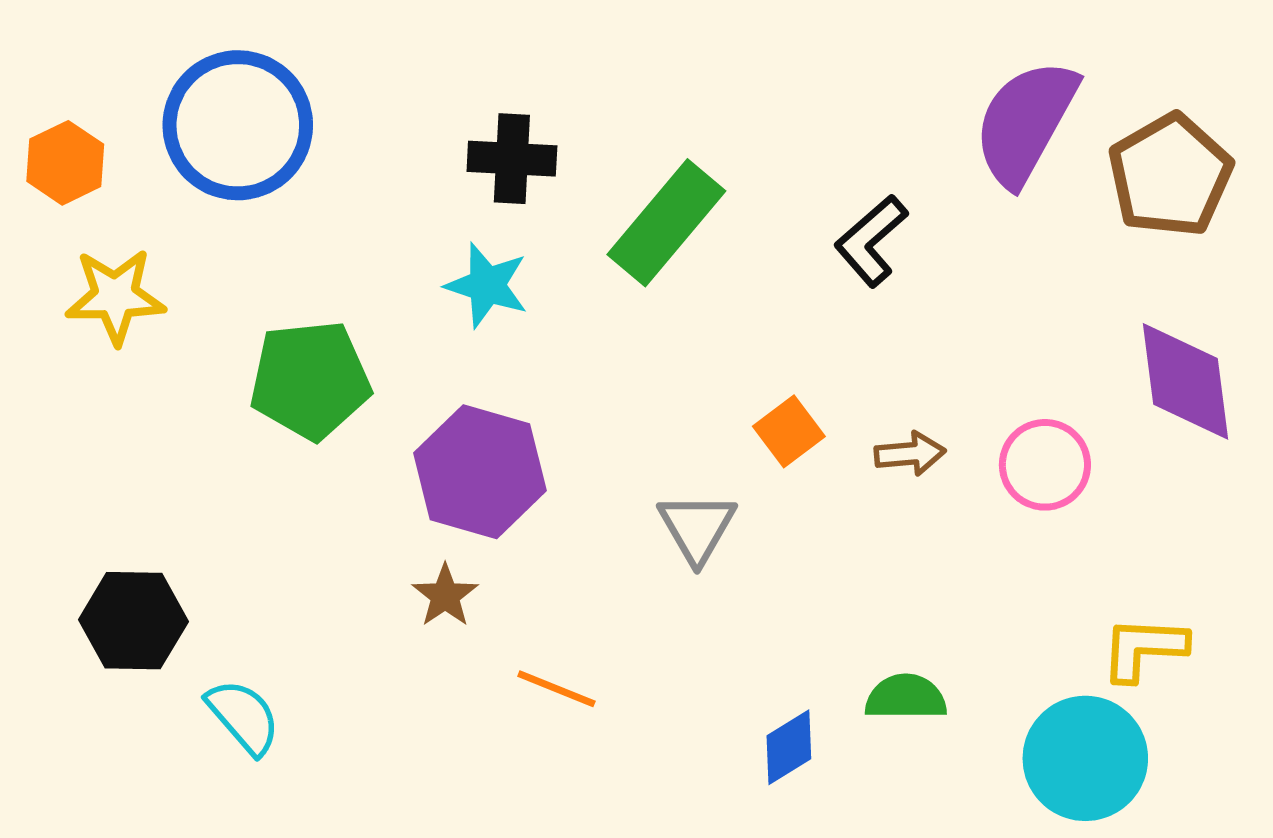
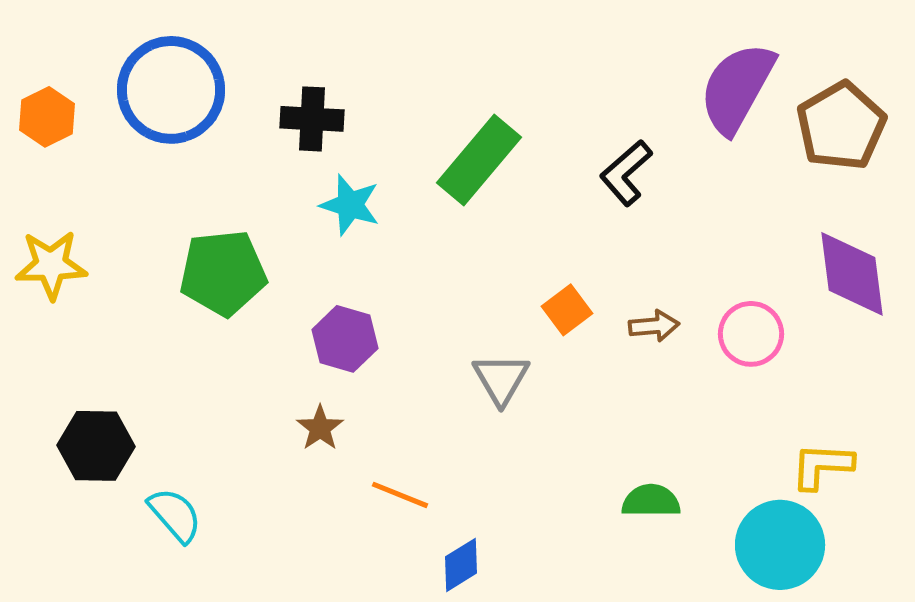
black cross: (512, 159) -> (312, 119), moved
yellow star: (115, 296) -> (51, 265), moved
purple hexagon: (480, 472) -> (345, 339), size x0.7
blue diamond: (789, 747) -> (461, 565), moved

